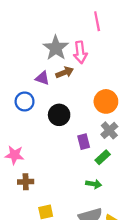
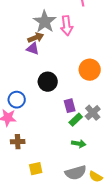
brown arrow: (65, 72) -> (36, 38), moved
blue circle: (25, 101) -> (17, 100), moved
gray cross: (109, 130) -> (93, 113), moved
green rectangle: (103, 157) -> (76, 120), moved

